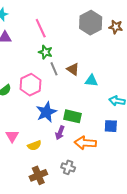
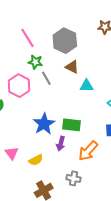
gray hexagon: (91, 23) -> (65, 41), moved
brown triangle: (73, 69) -> (72, 67), moved
pink hexagon: (30, 85) -> (19, 86), moved
orange arrow: (85, 143) -> (88, 151), turned -45

